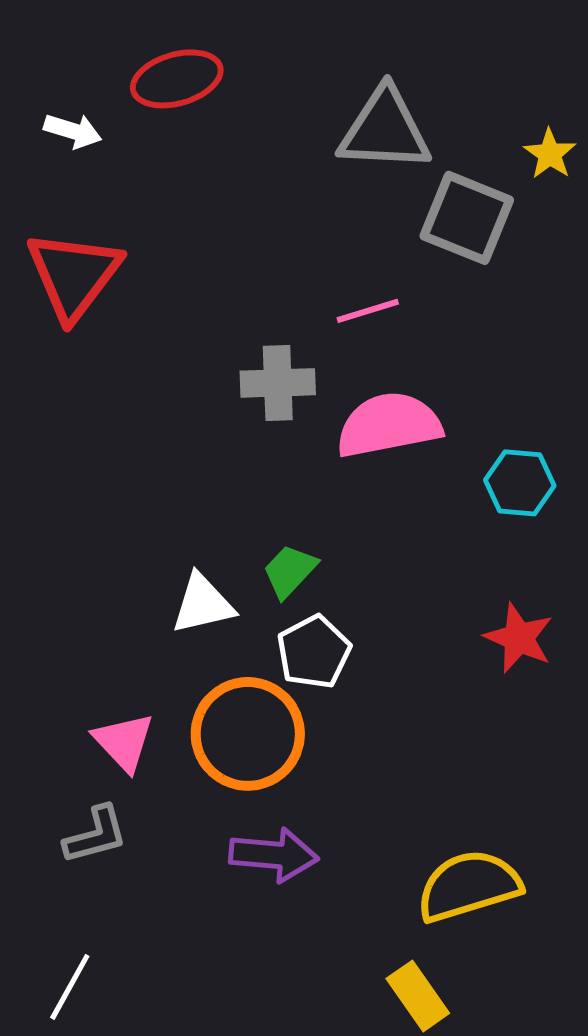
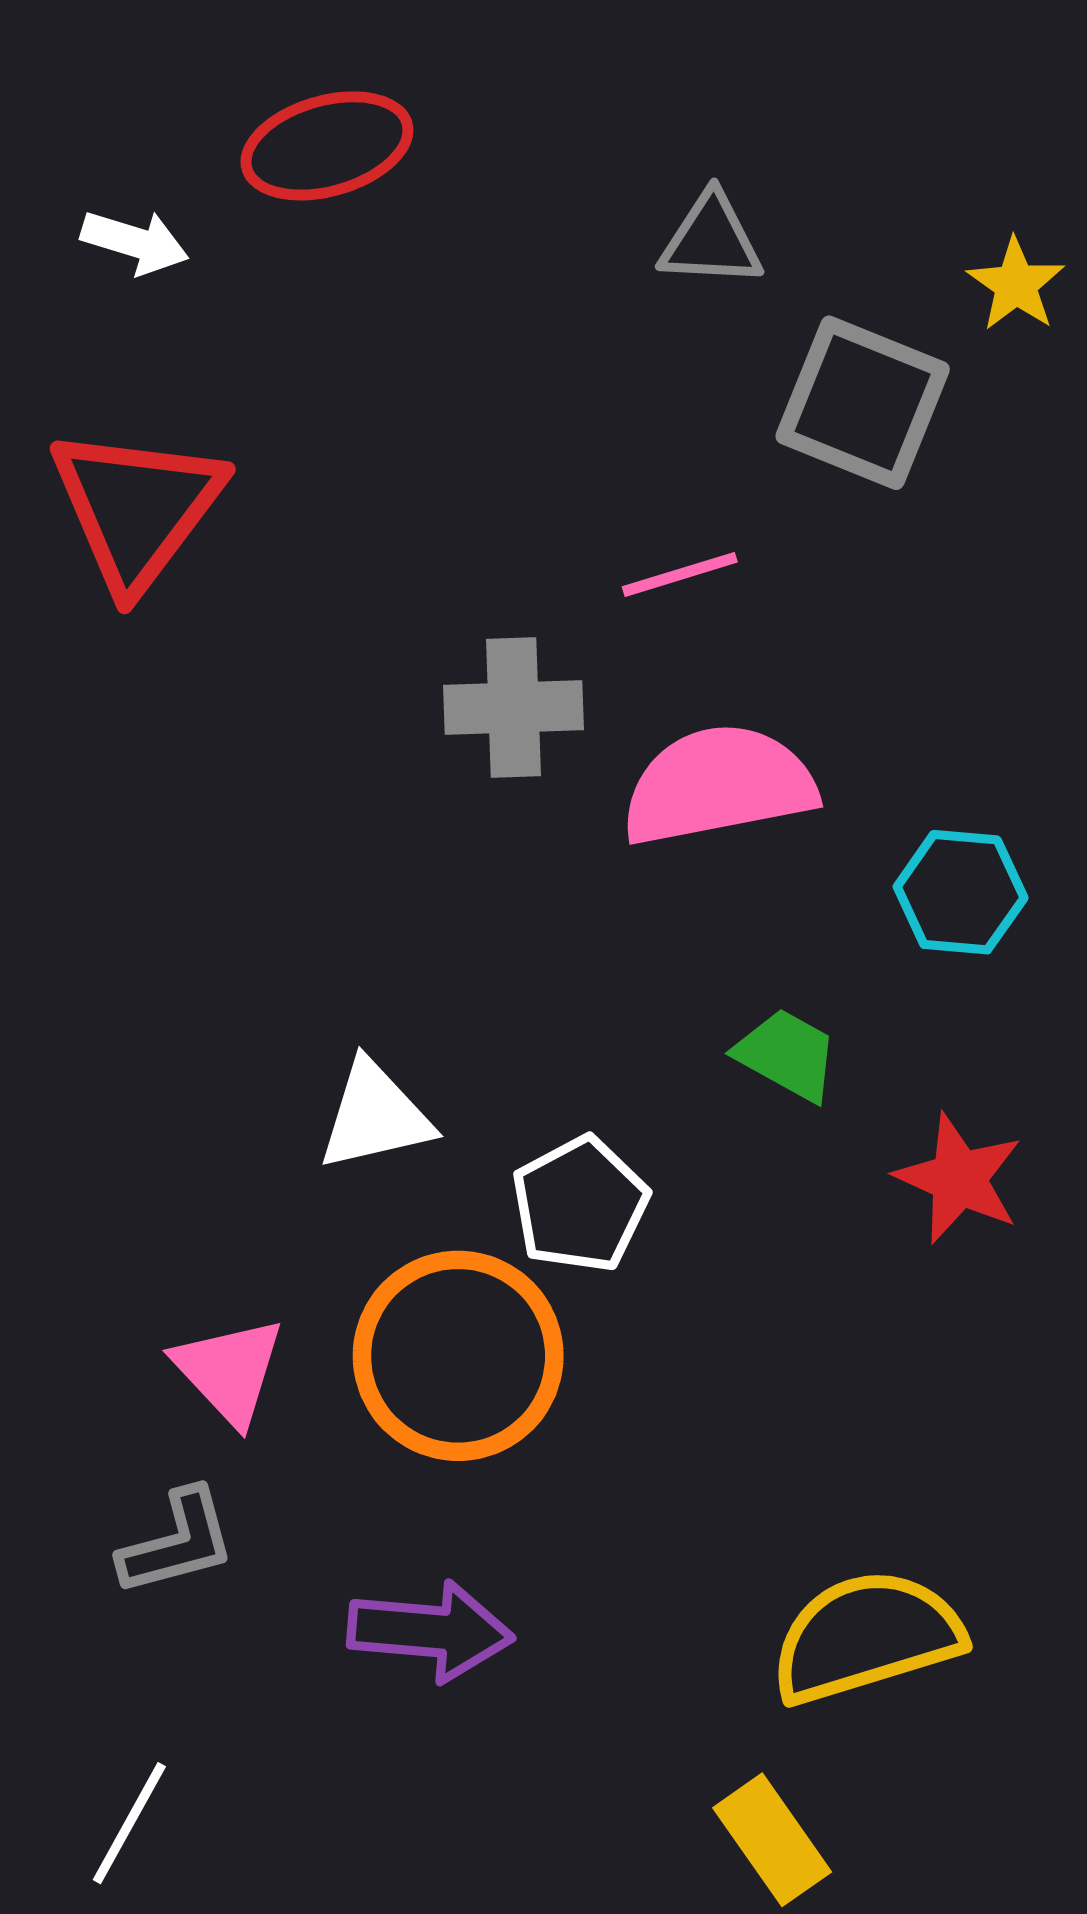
gray triangle: (385, 130) -> (711, 240), size x0.6
green trapezoid: (290, 571) -> (787, 1055), moved, turned 76
purple arrow: (274, 855) -> (430, 1631), moved

